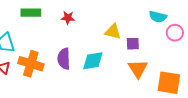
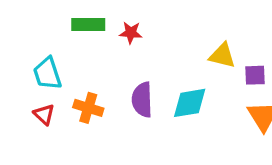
red star: (68, 18) -> (131, 33), moved
orange cross: (31, 64) -> (88, 108), size x0.7

